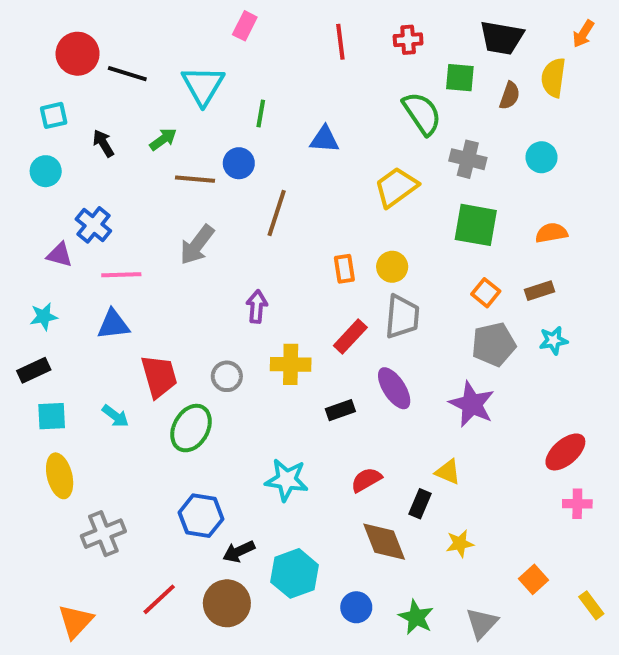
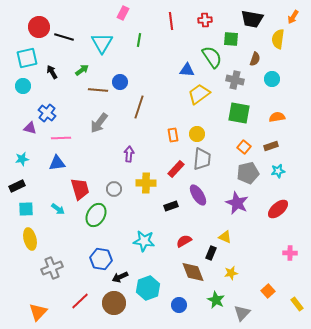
brown semicircle: (510, 96) -> (255, 59), moved
green line: (261, 113) -> (139, 40), moved
cyan square: (54, 115) -> (27, 58), size x1.5
blue triangle: (324, 139) -> (187, 70), moved
red ellipse: (565, 452) -> (278, 209), moved
green star: (416, 617) -> (216, 300), moved

